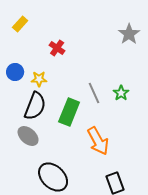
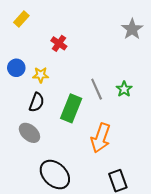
black semicircle: (35, 106) -> (37, 102), size x0.7
orange arrow: (98, 141) -> (101, 138), turned 48

